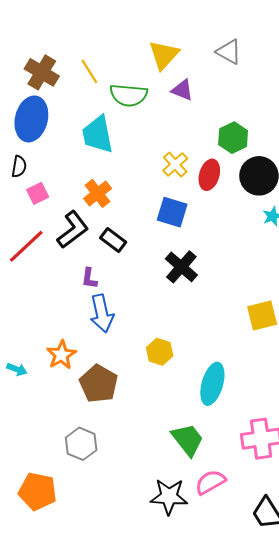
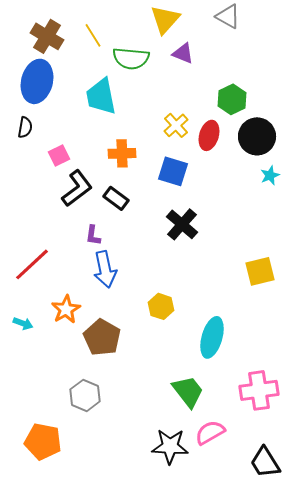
pink square: (38, 193) -> (59, 155), moved
orange cross: (98, 193) -> (122, 153), moved, turned 36
red line: (26, 246) -> (32, 264), moved

